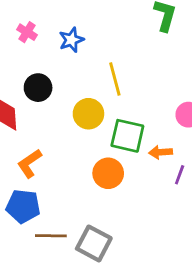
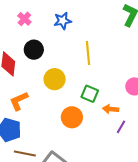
pink cross: (27, 32) -> (24, 19), moved
yellow circle: (88, 114) -> (55, 79), moved
green square: (127, 136) -> (90, 94), size x0.7

